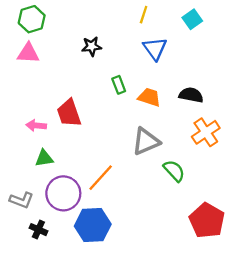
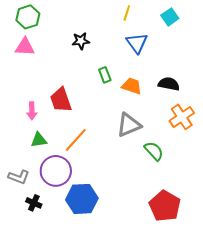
pink arrow: (36, 126) -> (32, 111), turned -96
orange line: (101, 178) -> (76, 140), moved
red pentagon: (207, 221) -> (165, 206), moved

